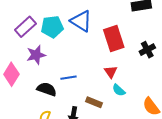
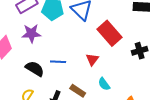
red rectangle: (114, 39) -> (109, 33), turned -35
red triangle: (111, 72) -> (92, 59), moved

